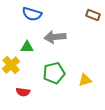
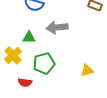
green pentagon: (54, 73) -> (44, 63), moved

